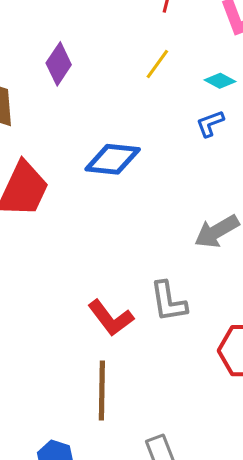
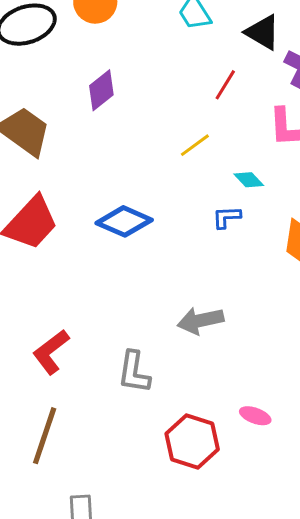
purple diamond: (59, 64) -> (101, 90), moved
red L-shape: (111, 318) -> (51, 352), moved, turned 72

